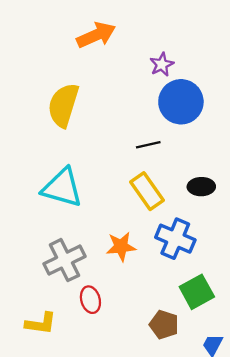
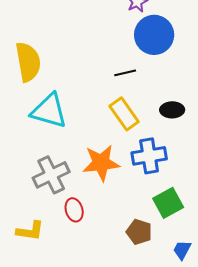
yellow semicircle: (63, 105) -> (28, 62), moved, turned 153
blue cross: (175, 239) -> (149, 156), turned -32
orange star: (121, 247) -> (101, 163), size x1.4

